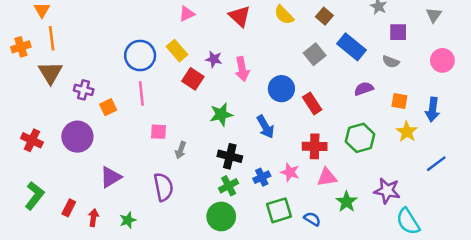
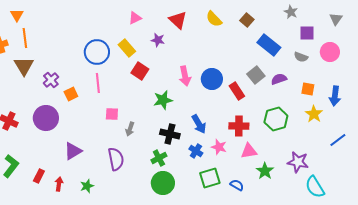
gray square: (315, 54) -> (256, 75), moved
purple star: (214, 59) -> (158, 40), moved
pink circle: (442, 60) -> (330, 52), moved
pink arrow: (242, 69) -> (185, 76), moved
purple cross: (84, 90) -> (51, 80), turned 35
blue arrow: (265, 127) -> (199, 124), moved
blue cross: (262, 177) -> (196, 151), turned -32
green cross: (229, 186) -> (159, 158), moved

